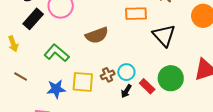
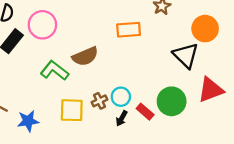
black triangle: (164, 35) -> (186, 55), moved
green L-shape: (57, 53) -> (54, 71), moved
blue star: (56, 89) -> (28, 121), moved

